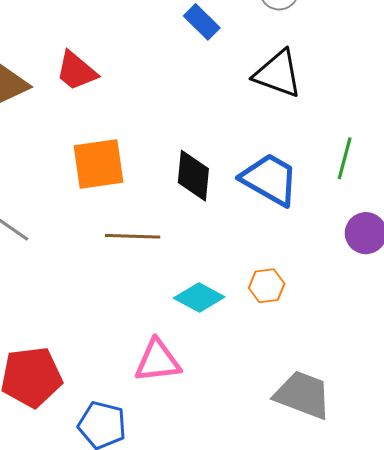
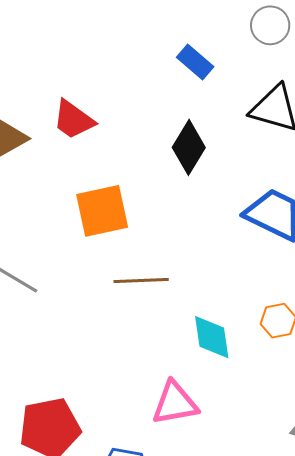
black diamond: (193, 176) -> (189, 147), moved, turned 30
cyan diamond: (199, 298) -> (212, 337), turned 57

